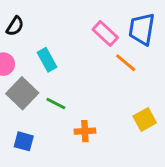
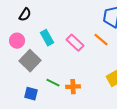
pink rectangle: (105, 34) -> (75, 43), moved
green line: (56, 103) -> (53, 83), moved

